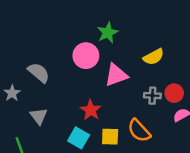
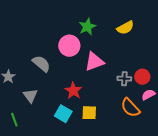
yellow semicircle: (154, 57) -> (125, 28), moved
gray semicircle: (39, 73) -> (41, 64), moved
orange semicircle: (139, 131) -> (130, 108), moved

